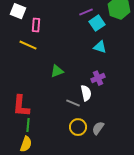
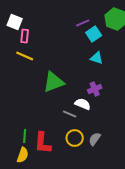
pink rectangle: (36, 25) -> (25, 36), moved
green triangle: (57, 71) -> (54, 82), size x1.6
white semicircle: (86, 93) -> (83, 104), turned -56
red L-shape: (21, 106) -> (43, 143), moved

